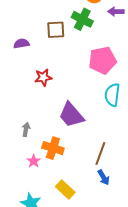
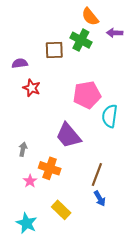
pink pentagon: (102, 60) -> (87, 95), moved
red star: (43, 77) -> (32, 88), moved, turned 30

